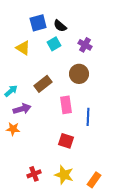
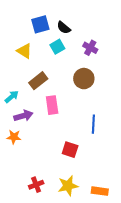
brown rectangle: (43, 84) -> (38, 81), moved
pink rectangle: (66, 105) -> (52, 105), moved
yellow star: (64, 175) -> (68, 186), turned -30
orange rectangle: (94, 180) -> (100, 191), turned 63

